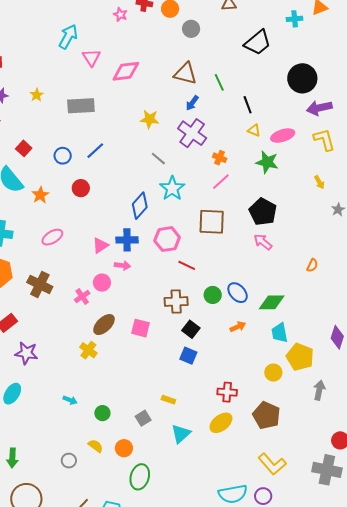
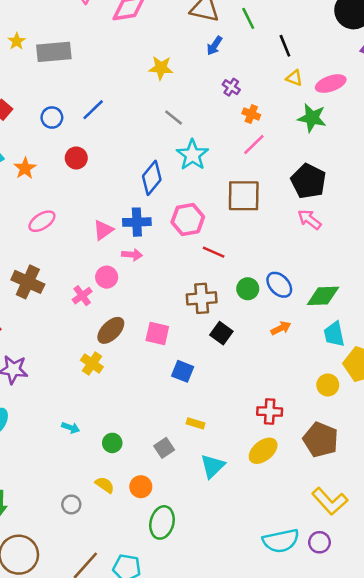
gray rectangle: (81, 106) -> (54, 52), moved
purple cross: (192, 133) -> (231, 87), moved, size x0.5
blue square: (188, 356) -> (183, 371), moved

